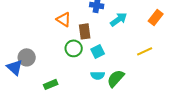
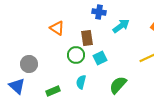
orange triangle: (64, 19) -> (57, 28), moved
blue triangle: (15, 67) -> (17, 86), moved
cyan semicircle: (98, 75) -> (81, 82), moved, turned 104

